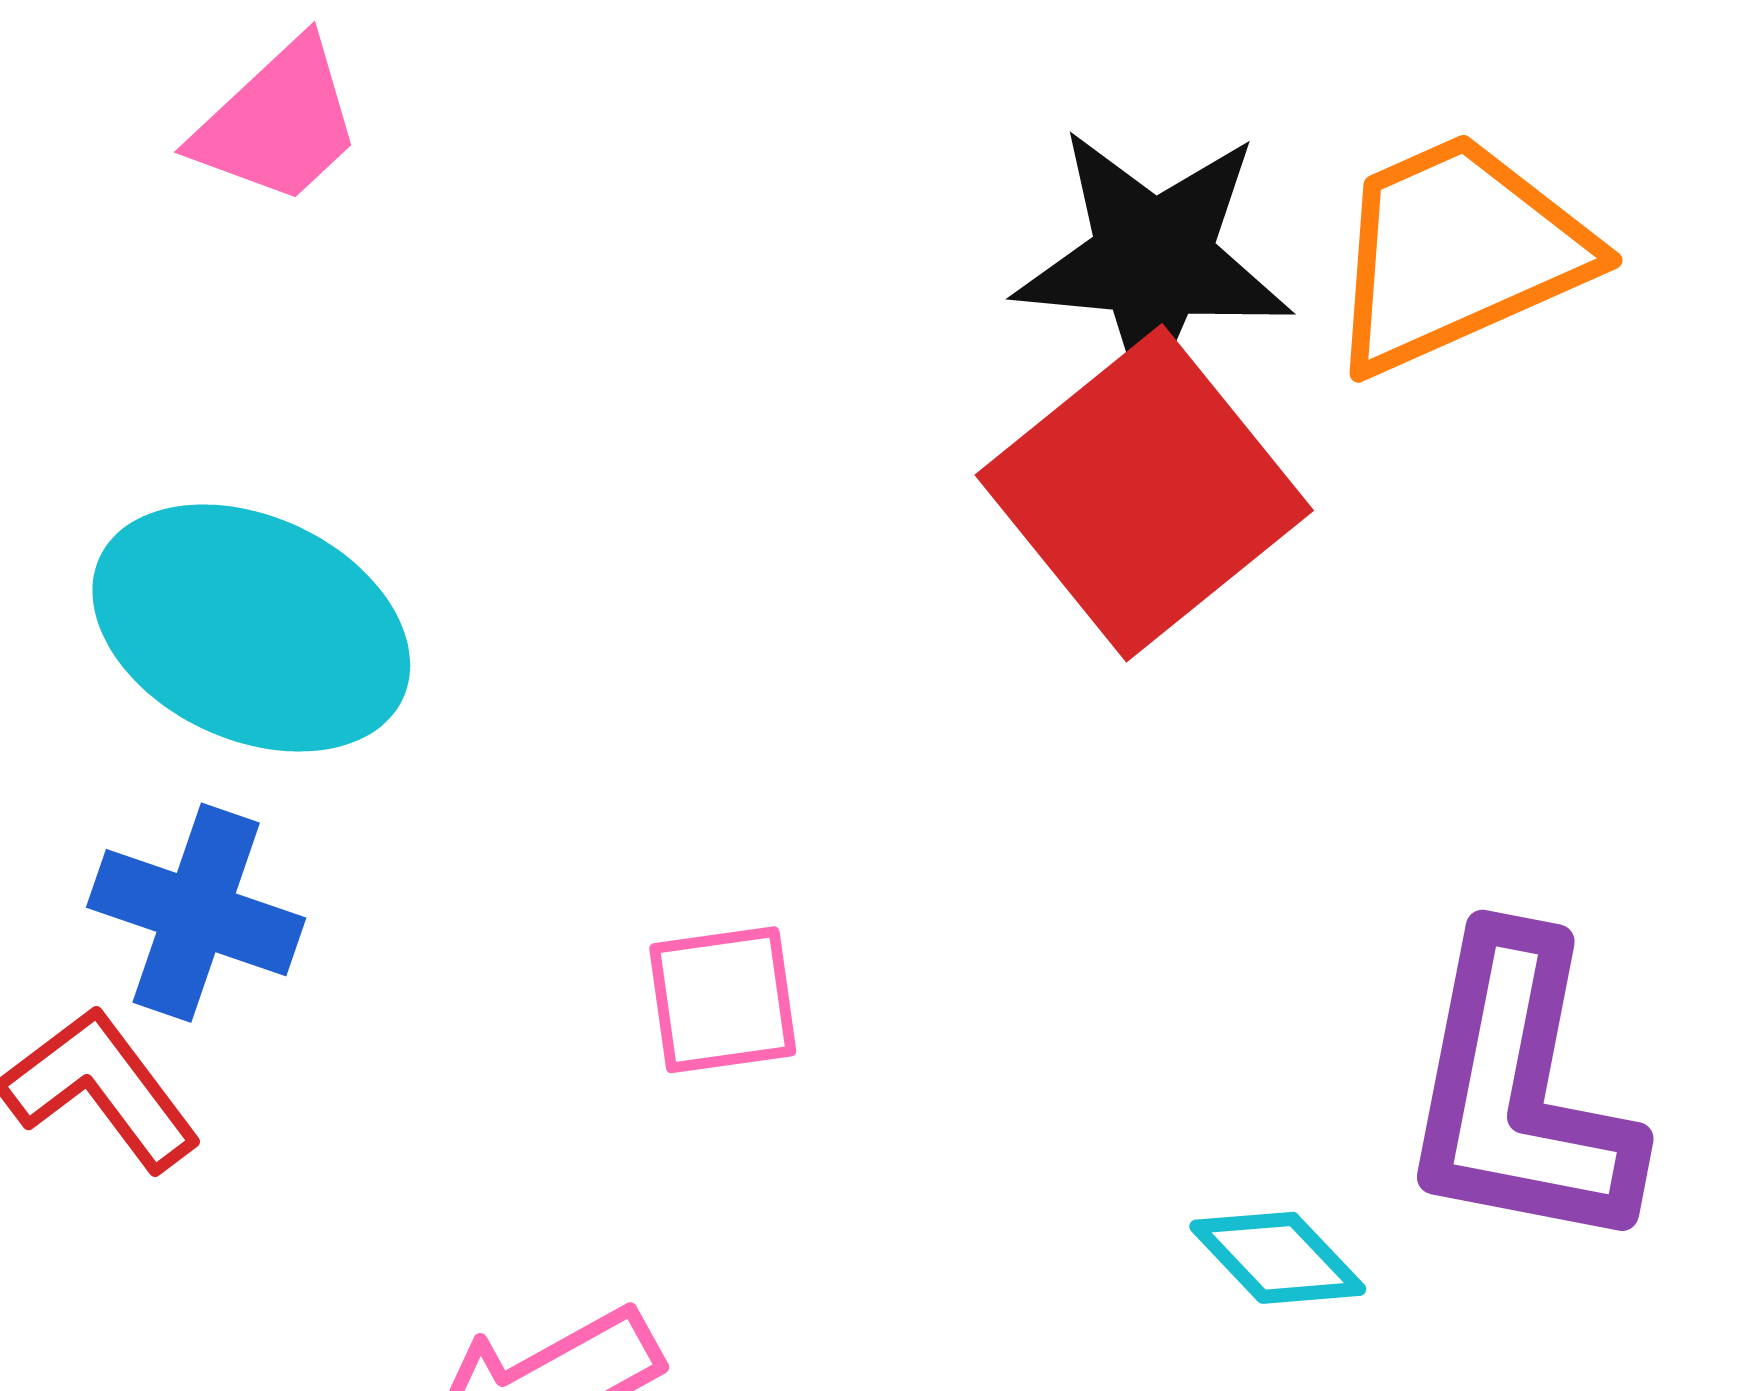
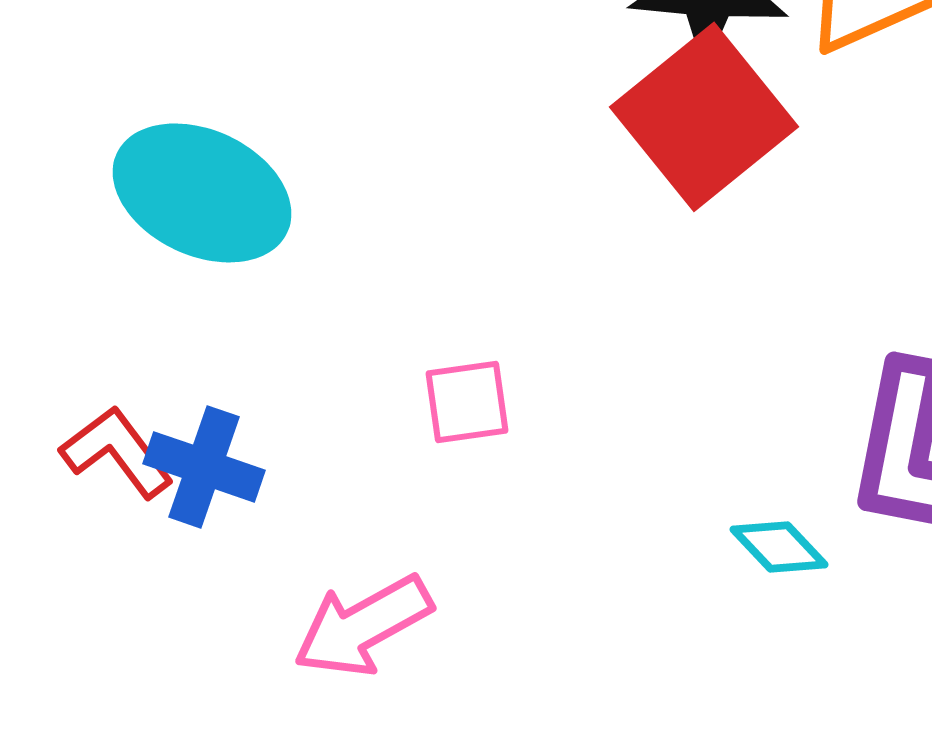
blue cross: (196, 913) -> (204, 467), moved

